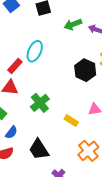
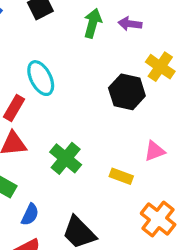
green arrow: (73, 24) -> (93, 23), turned 138
cyan ellipse: (35, 51) -> (41, 78), turned -40

